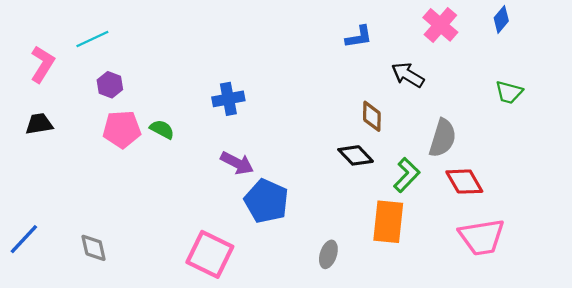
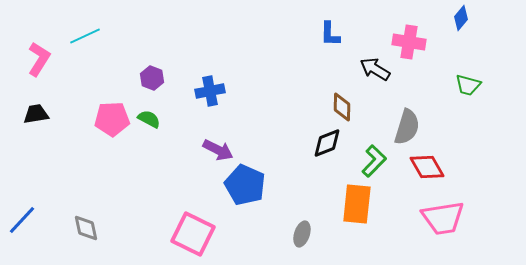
pink cross: (440, 25) -> (409, 42), moved, turned -32
blue L-shape: (359, 37) -> (330, 34), turned 100
purple hexagon: (110, 85) -> (152, 78), moved
black diamond: (356, 155) -> (327, 143), turned -68

